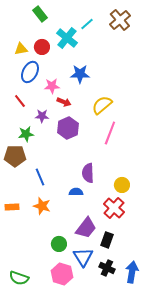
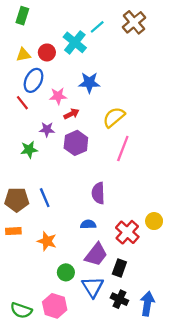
green rectangle: (40, 14) -> (22, 16), moved, turned 56
red line: (20, 101) -> (22, 103), moved
red arrow: (64, 102) -> (71, 114), turned -48
brown pentagon: (15, 156) -> (17, 200), moved
yellow circle: (122, 185) -> (154, 221), moved
blue semicircle: (76, 192) -> (88, 224), moved
orange star: (42, 206) -> (47, 241), moved
pink hexagon: (62, 274) -> (55, 306), moved

